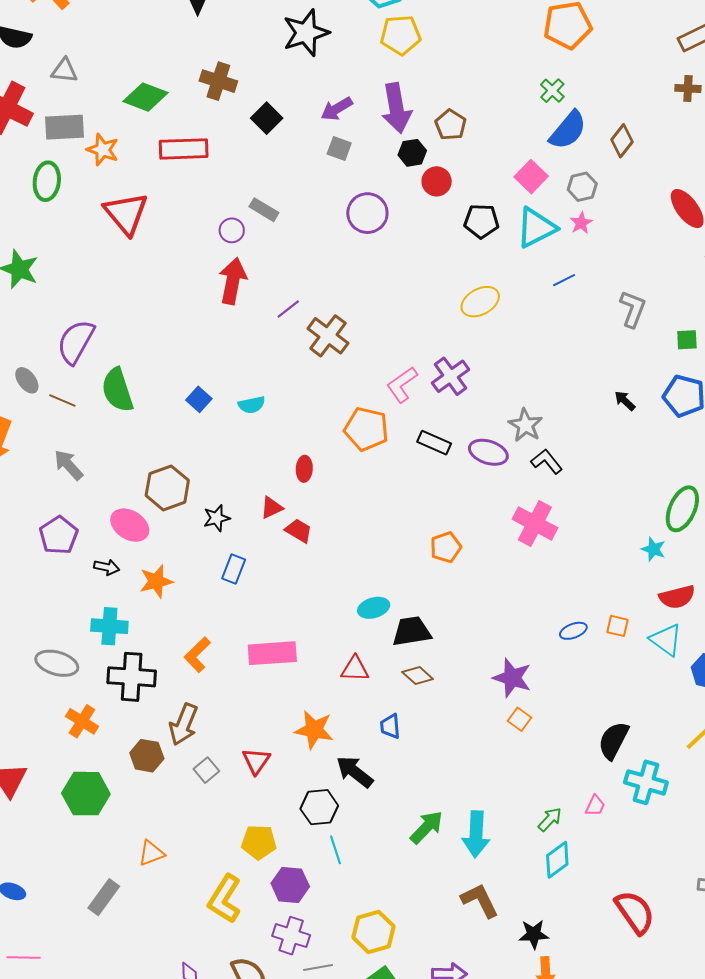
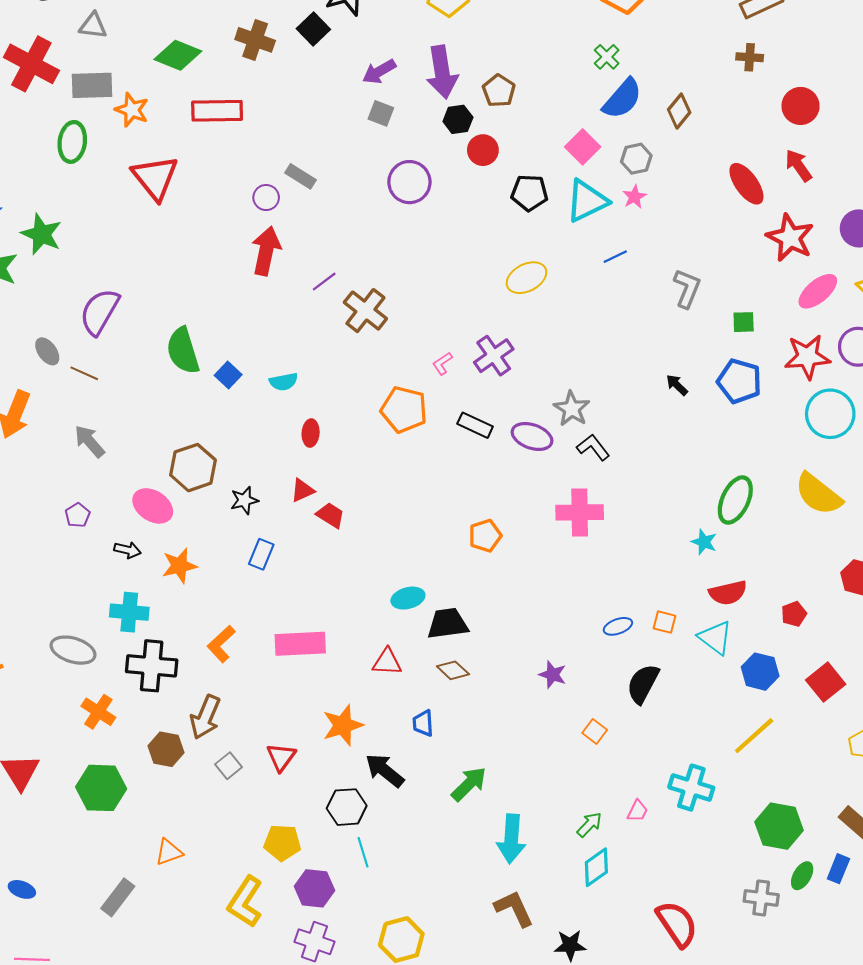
black square: (267, 118) -> (313, 29), moved
pink L-shape: (402, 385) -> (442, 363), size x0.6
green semicircle: (117, 390) -> (183, 351), moved
red ellipse: (304, 469) -> (311, 433), moved
pink cross: (535, 523) -> (580, 512), turned -30
purple pentagon: (59, 535) -> (78, 515), size x0.6
purple star: (512, 678) -> (553, 675), size x0.7
orange square: (520, 719) -> (595, 731), moved
orange star: (314, 730) -> (343, 725), turned -30
black semicircle: (613, 740) -> (643, 684), moved
green arrow: (427, 827) -> (469, 784), moved

